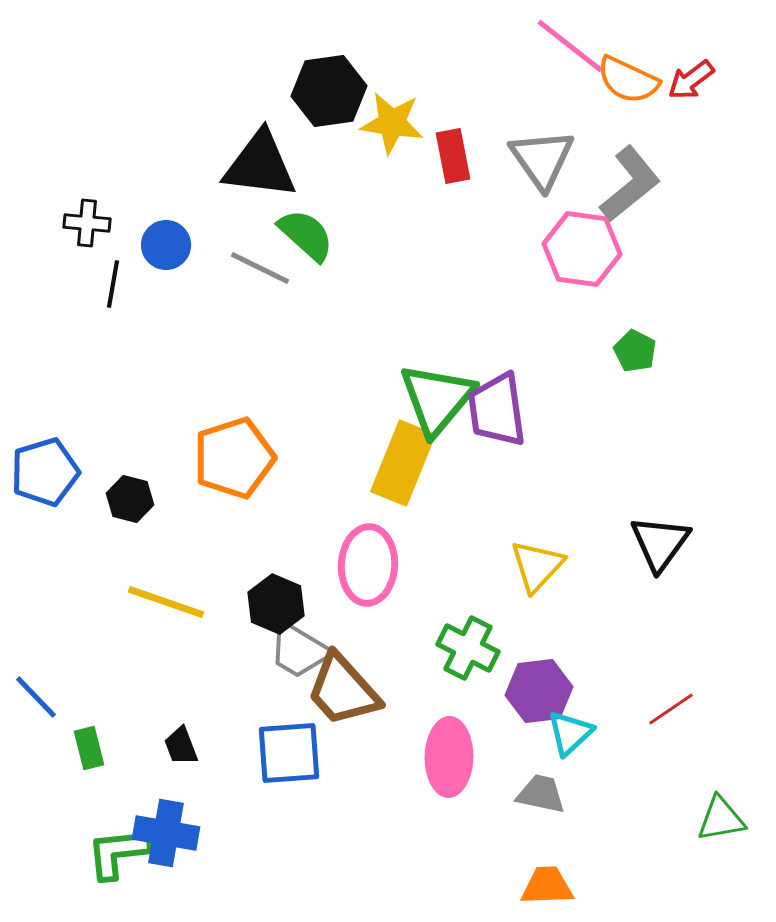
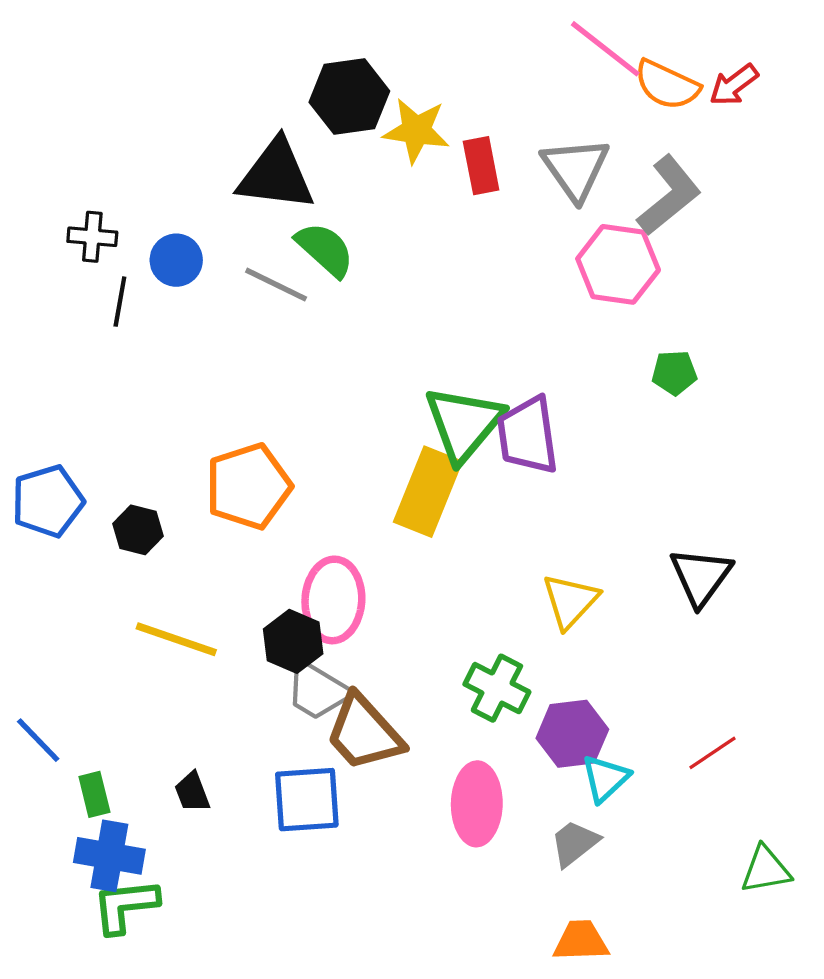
green pentagon: (635, 351) -> (674, 373), turned -30
pink ellipse: (368, 565) -> (333, 600), moved
gray trapezoid: (541, 794) -> (574, 843), turned -50
blue cross: (166, 833) -> (109, 856), moved

